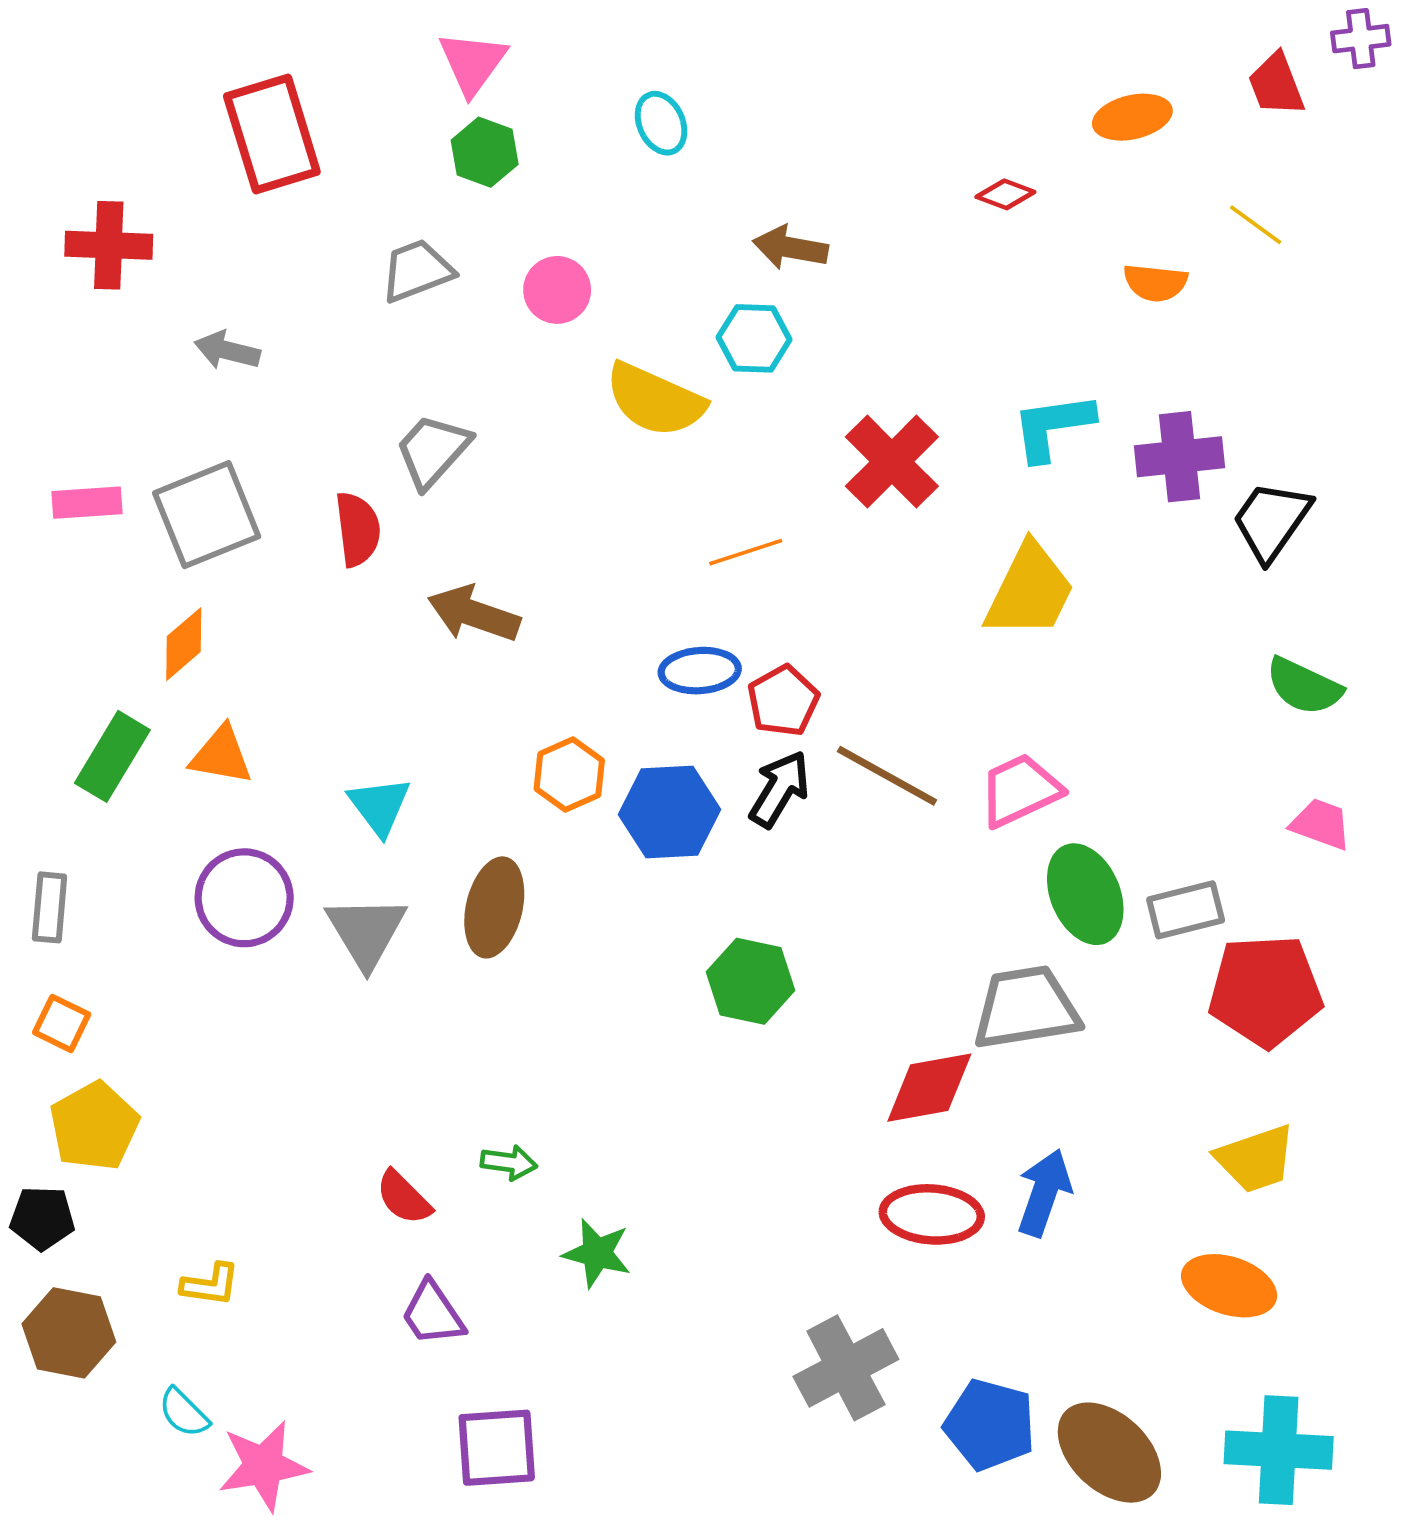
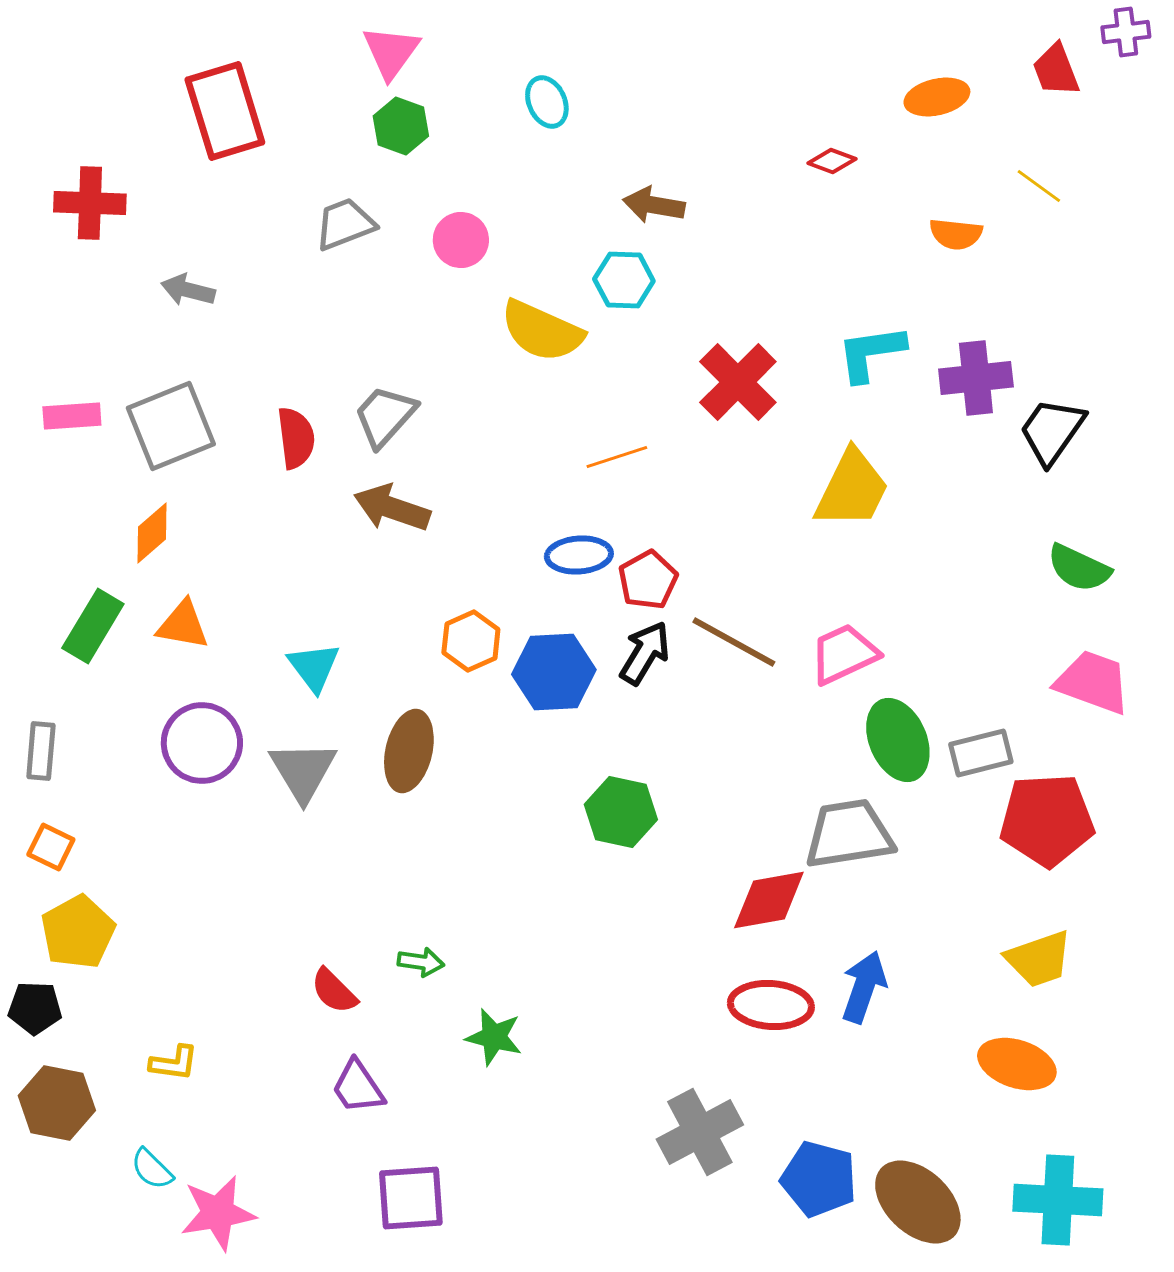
gray trapezoid: (433, 451) -> (385, 416), moved
pink trapezoid: (1321, 824) -> (1093, 682), size x1.5

